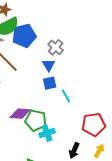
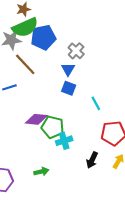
blue square: (50, 83) -> (69, 88), turned 32
cyan line: (66, 96) -> (96, 103), moved

